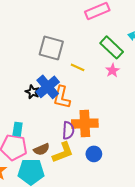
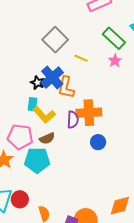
gray square: (51, 48) -> (55, 40), turned 30
cyan rectangle: (18, 129) -> (33, 104), moved
yellow L-shape: (63, 153) -> (44, 115), moved, turned 70

